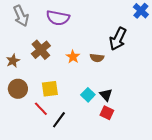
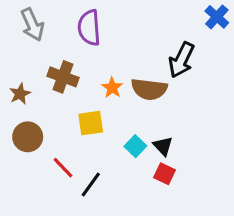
purple semicircle: (58, 18) -> (89, 28), turned 75
brown cross: (41, 50) -> (63, 77), turned -30
brown semicircle: (97, 58) -> (149, 89), size x1.6
yellow square: (50, 89) -> (91, 123), moved

